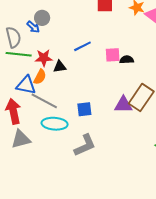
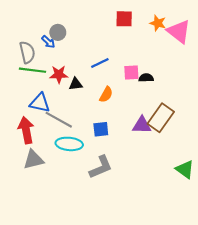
orange semicircle: (40, 77) -> (106, 95), moved

